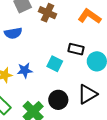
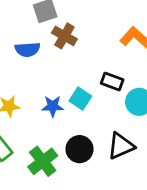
brown cross: (47, 13) -> (64, 36), moved
blue star: (25, 70) -> (53, 106), moved

